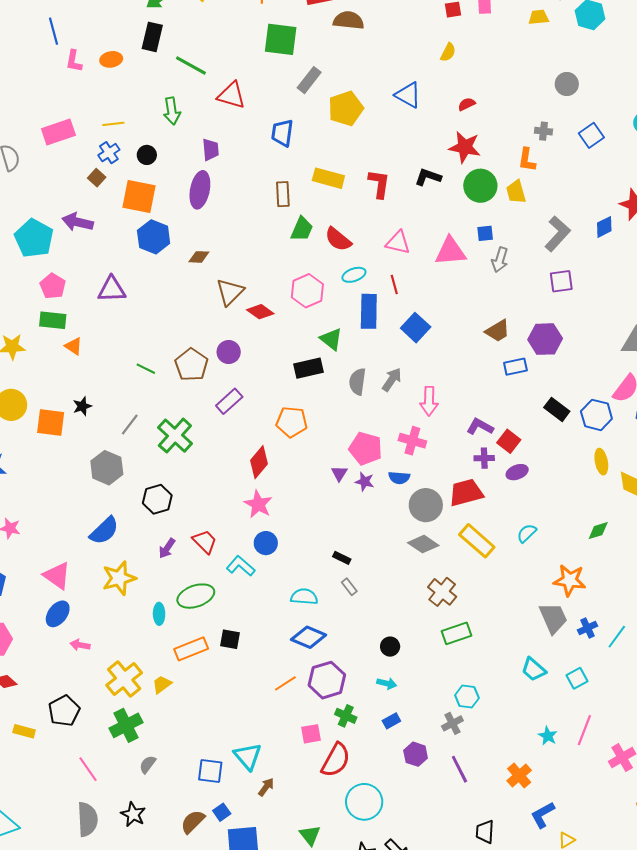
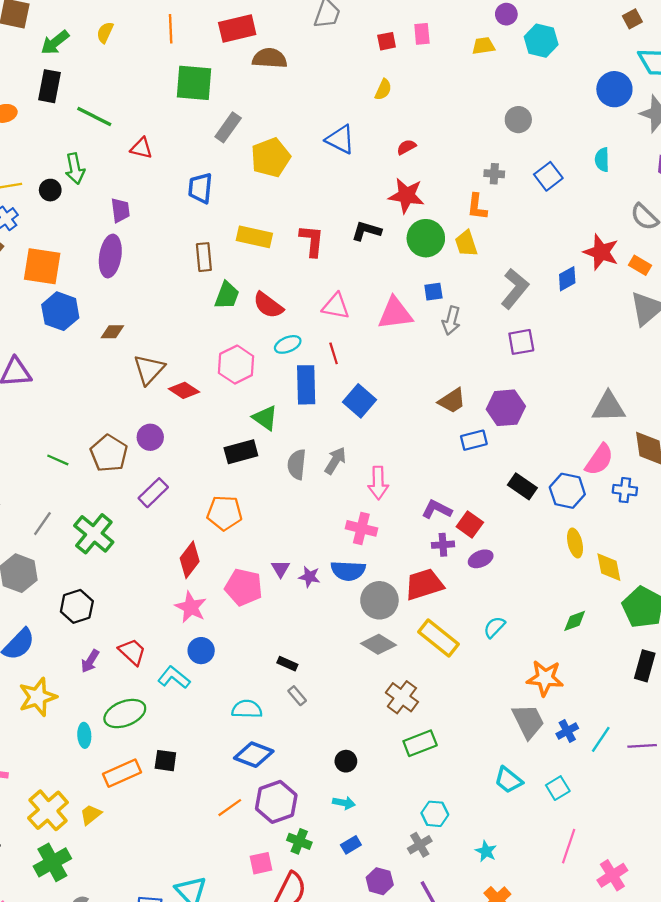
red triangle: (231, 95) -> (141, 148), size x0.7
black circle: (147, 155) -> (50, 190), moved
pink pentagon: (366, 449) -> (244, 587), moved
blue semicircle: (399, 478) -> (348, 571), size x1.4
cyan star: (548, 736) -> (486, 851), moved

